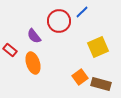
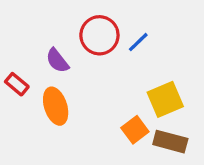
blue line: (82, 12) -> (138, 42), moved
yellow square: (98, 47) -> (165, 99), moved

